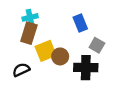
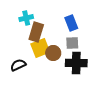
brown rectangle: (29, 33) -> (36, 32), moved
gray square: (97, 45) -> (72, 43), moved, turned -32

